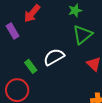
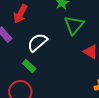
white semicircle: (54, 57) -> (37, 42), moved

